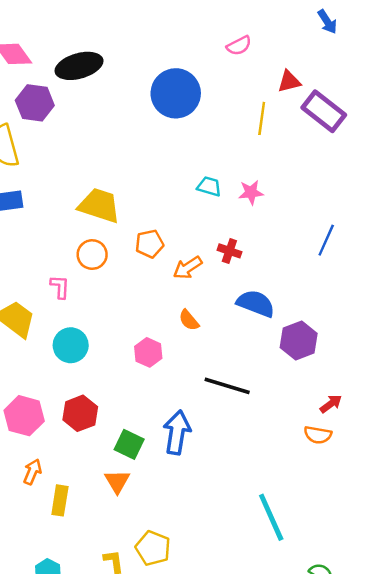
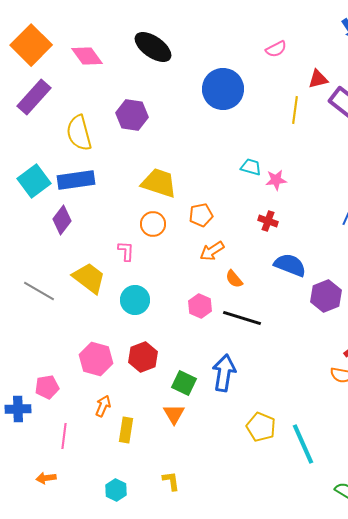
black ellipse: (79, 66) -> (153, 47), moved, turned 51
purple hexagon: (35, 103) -> (132, 115), moved
pink star: (251, 192) -> (276, 180), moved
orange arrow: (188, 268) -> (212, 251), moved
black line: (227, 386) -> (242, 318), moved
yellow pentagon: (153, 548) -> (261, 427), moved

